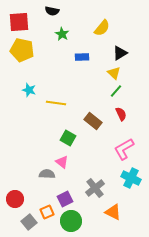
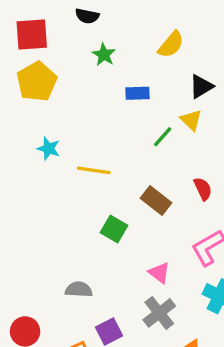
yellow pentagon: (22, 50) -> (37, 81), turned 30
green line: (116, 91) -> (163, 137), moved
pink triangle: (62, 162) -> (159, 273), moved

